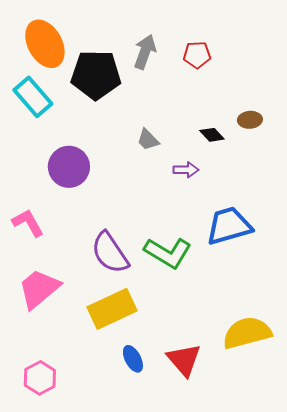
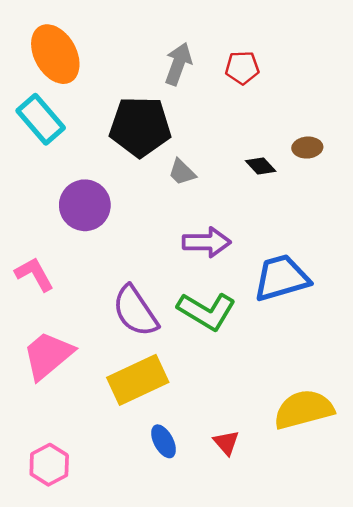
black pentagon: (96, 75) -> (140, 127), moved
purple arrow: (186, 170) -> (207, 242), moved, size x1.5
red triangle: (184, 360) -> (226, 443), size x0.6

